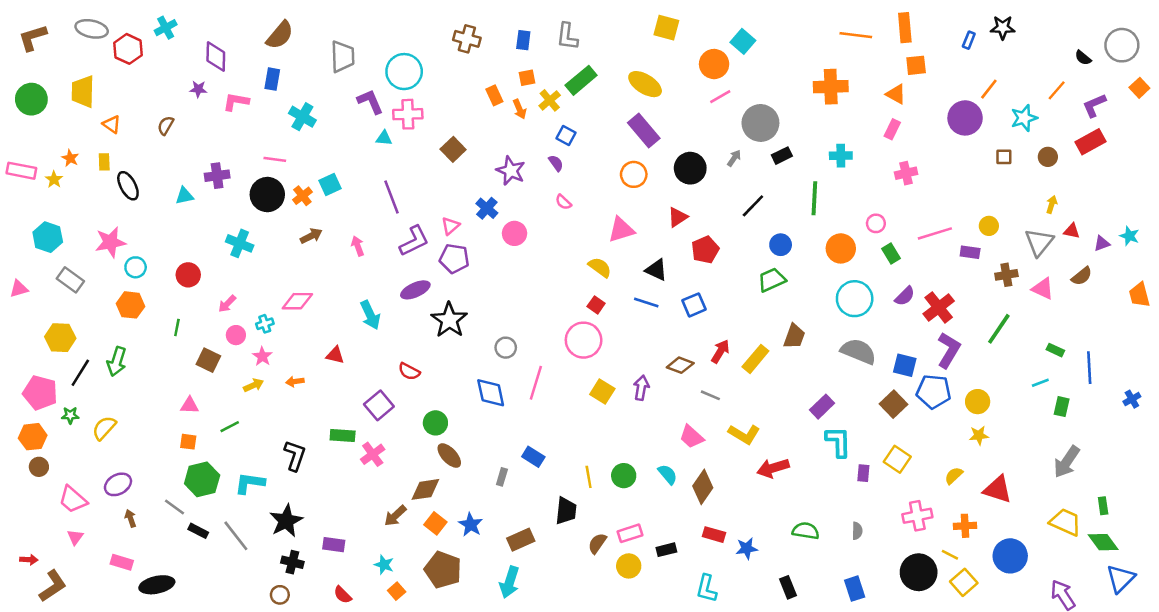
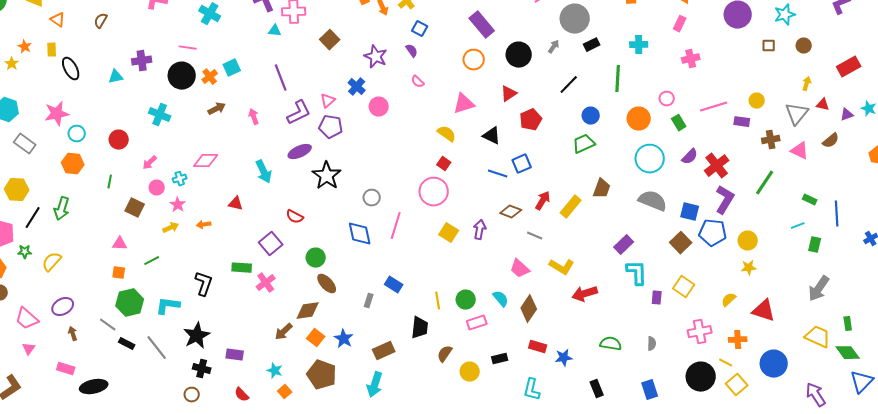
red rectangle: (1091, 142) -> (849, 67), moved
blue line: (646, 302) -> (498, 174), moved
pink rectangle: (630, 533) -> (477, 323), moved

